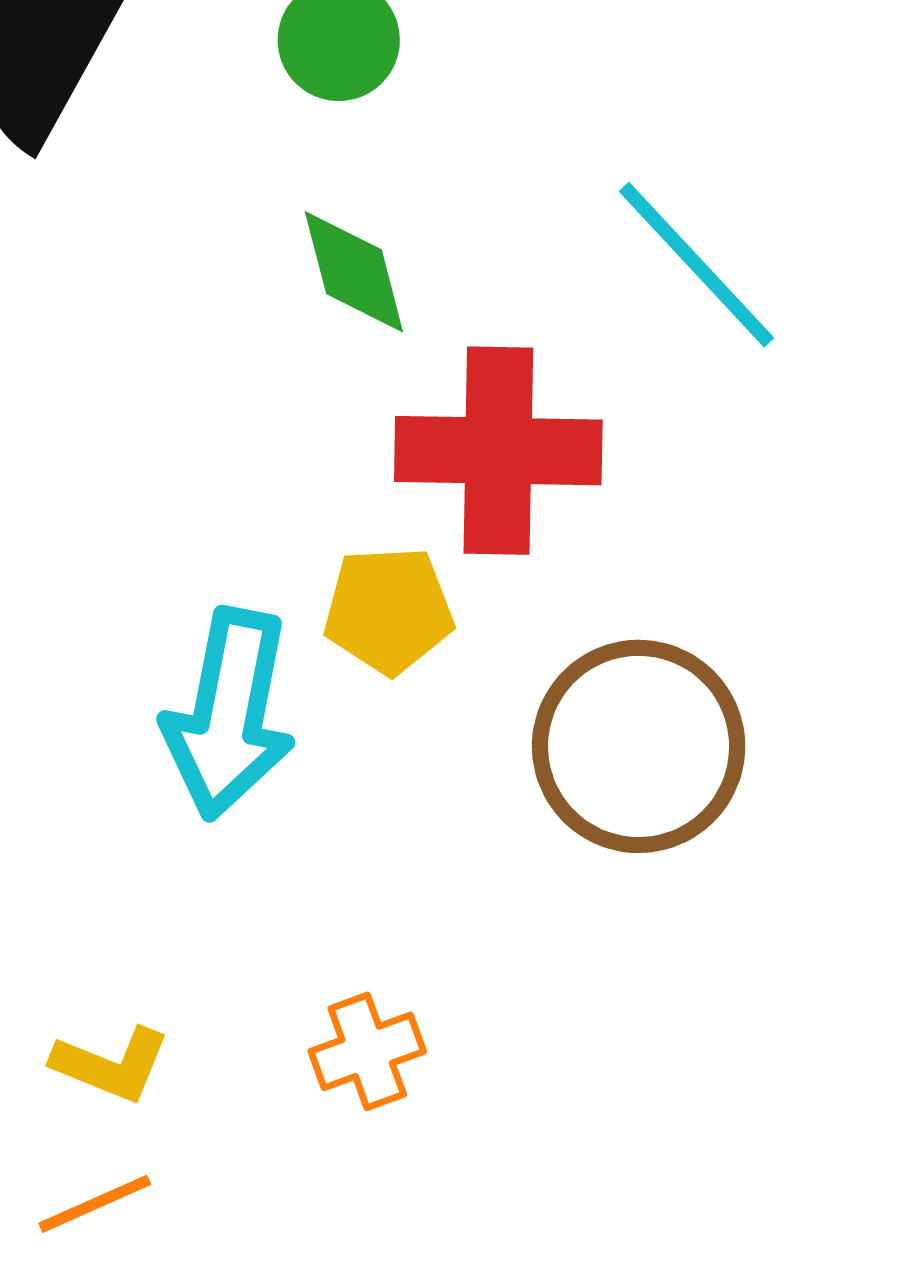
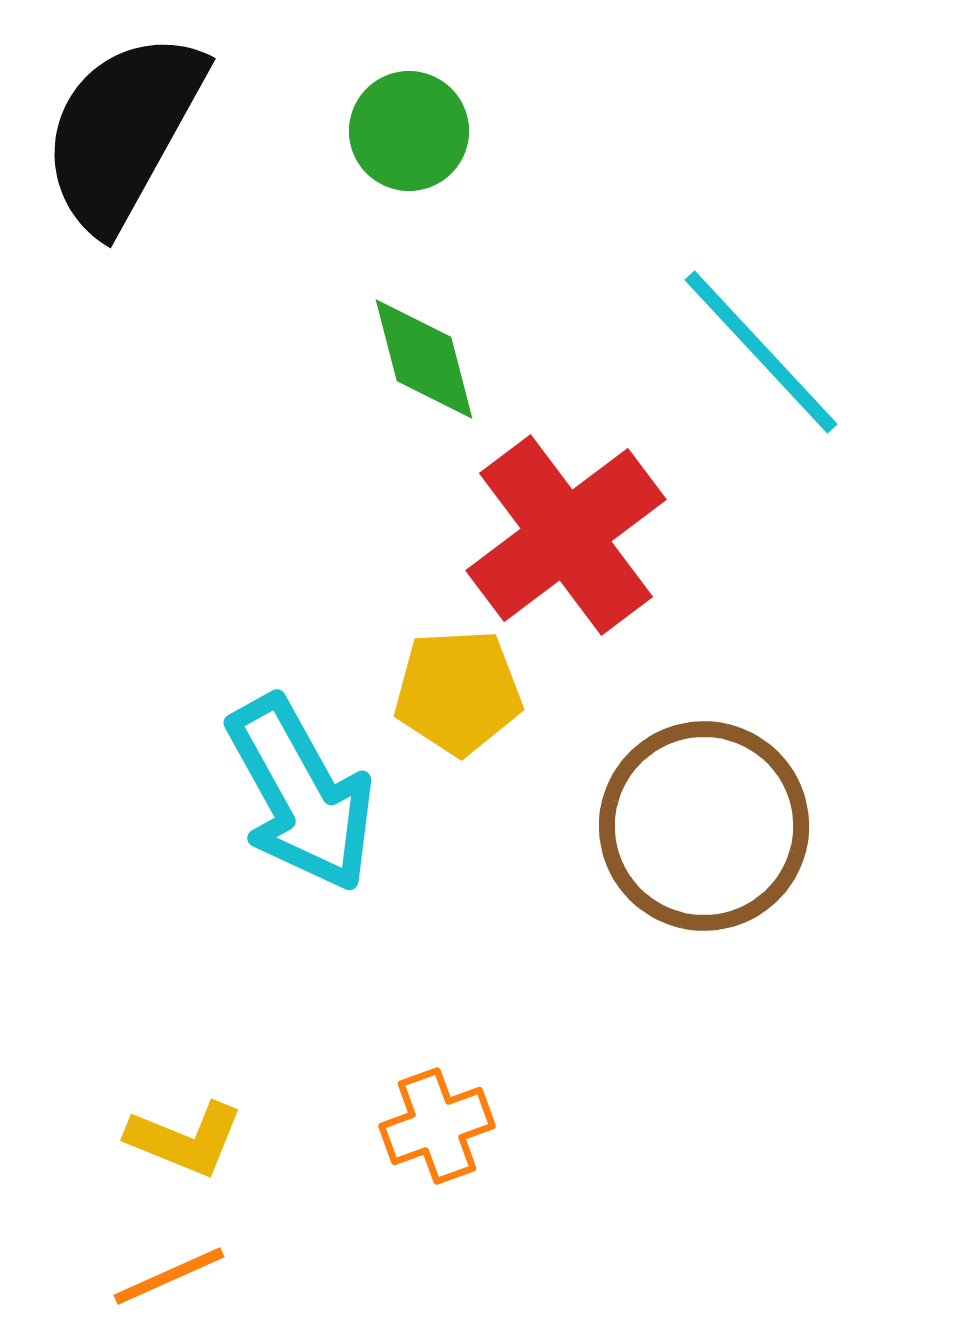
red cross: (498, 451) -> (566, 535), turned -38
cyan arrow: (229, 714) -> (301, 794), turned -40

